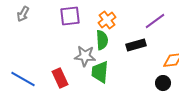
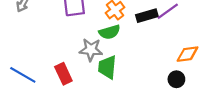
green semicircle: (102, 40) -> (110, 32), turned 78
black rectangle: (136, 45) -> (147, 16), moved

